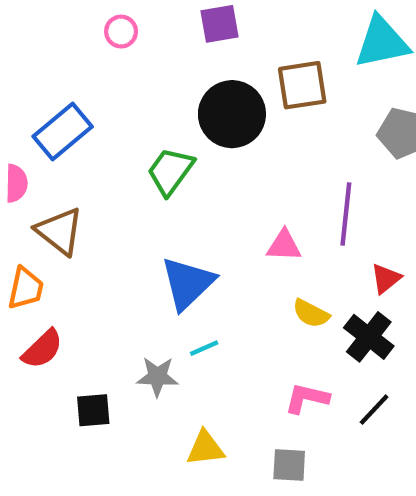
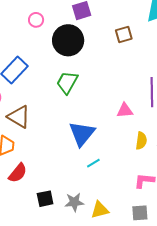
brown square: (302, 85) -> (124, 34), size x0.7
black circle: (232, 114) -> (68, 40), moved
yellow semicircle: (311, 313) -> (141, 141), turned -102
gray star: (157, 377) -> (74, 202), moved

